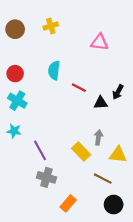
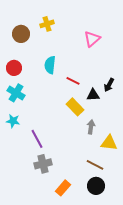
brown circle: (15, 29) -> (21, 34), moved
pink triangle: (100, 42) -> (92, 39), turned -48
yellow rectangle: (81, 151) -> (75, 107), moved
gray cross: (46, 177) -> (43, 164), turned -30
black circle: (114, 205) -> (96, 186), moved

